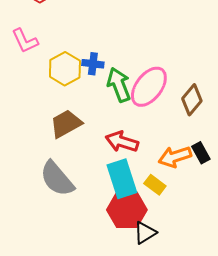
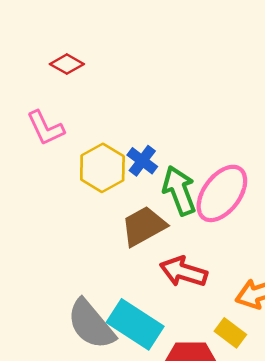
blue cross: (93, 64) -> (142, 161), turned 30
brown trapezoid: (66, 124) -> (144, 226), moved
cyan rectangle: (122, 179) -> (135, 324), moved, turned -39

